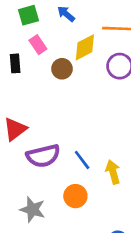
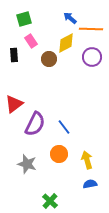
blue arrow: (66, 14) -> (70, 18), moved
purple semicircle: (43, 156) -> (35, 124), turned -50
yellow arrow: (113, 172) -> (87, 160), moved

